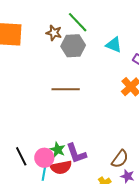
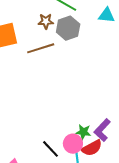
brown line: (66, 89) -> (41, 48), moved
purple L-shape: (76, 153) -> (102, 130), turned 80

